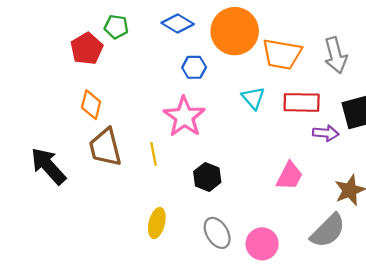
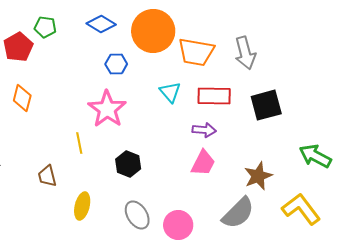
purple arrow: (326, 133) -> (204, 130), moved
brown trapezoid: (105, 147) -> (47, 176), moved, size x0.6

